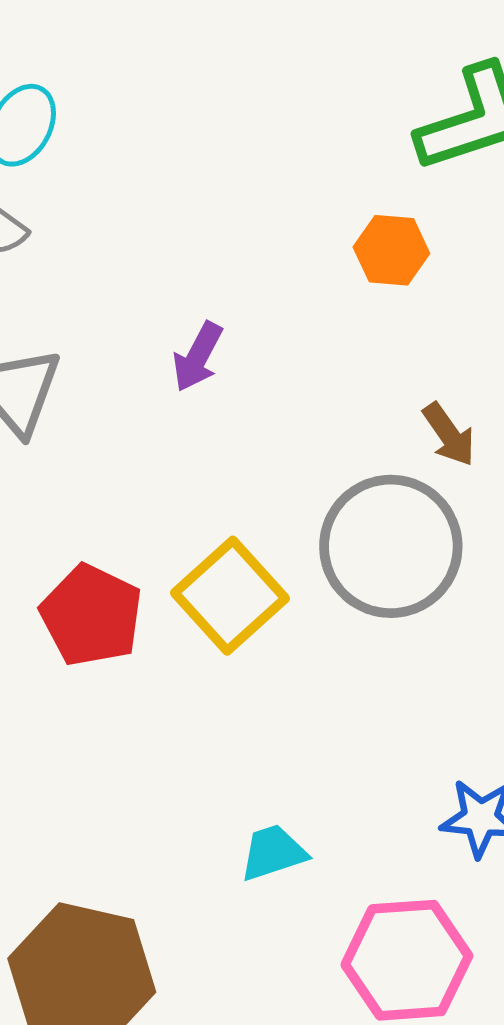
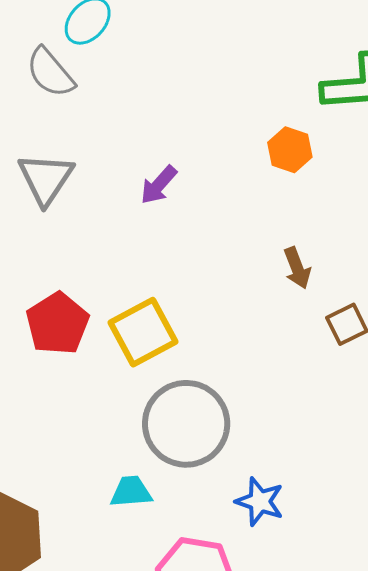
gray circle: (391, 546) -> (186, 424), moved

